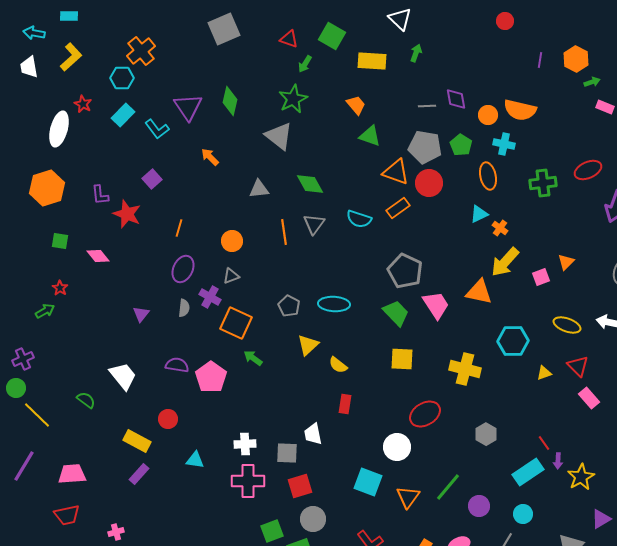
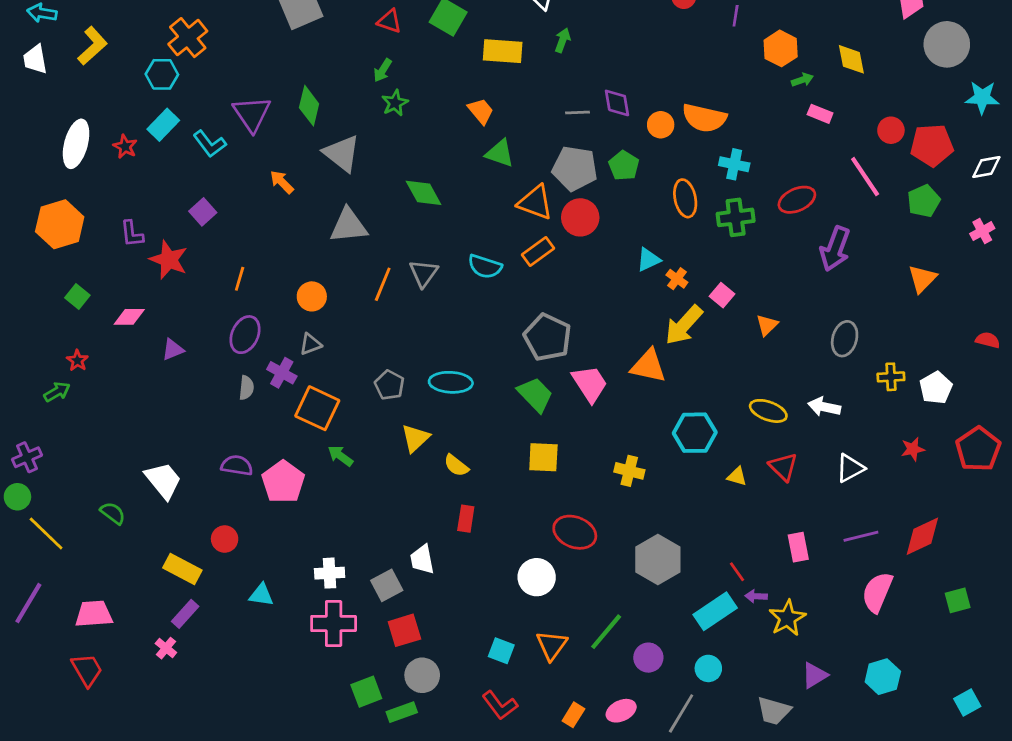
purple line: (540, 60) -> (736, 16), moved
green arrow: (305, 64) -> (383, 70), moved
green star: (293, 99) -> (395, 103), size x0.7
red star: (83, 104) -> (125, 147), moved
gray triangle: (279, 136) -> (342, 153), moved
cyan cross: (504, 144) -> (734, 164), moved
orange ellipse: (488, 176) -> (685, 198), moved
green diamond: (310, 184) -> (424, 193), moved
gray triangle: (259, 189) -> (349, 226), size x1.4
orange line: (284, 232) -> (383, 284), turned 30
green square: (60, 241) -> (77, 296), turned 30
pink diamond: (98, 256) -> (129, 317), turned -50
pink square: (541, 277) -> (722, 295), moved, turned -30
purple triangle: (141, 314) -> (173, 350), moved, turned 30
yellow cross: (465, 369) -> (629, 471), size x0.7
yellow triangle: (544, 373) -> (737, 476), turned 35
pink rectangle: (589, 398) -> (798, 547), moved, turned 30
red ellipse: (425, 414) -> (575, 532), turned 52
gray hexagon: (486, 434) -> (658, 559), size x1.6
gray square: (287, 453) -> (387, 585), turned -30
purple arrow: (558, 461) -> (756, 596), turned 91
cyan square: (368, 482) -> (501, 651), moved, size x0.7
red trapezoid: (67, 515) -> (87, 670), turned -108
pink cross: (116, 532) -> (166, 648), moved, turned -35

